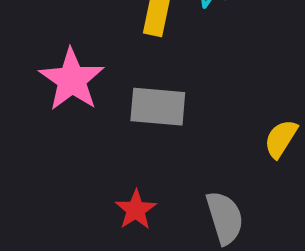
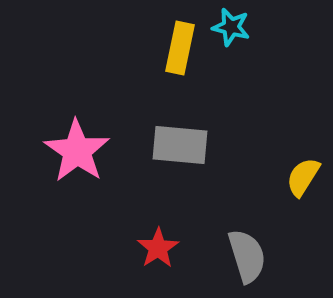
pink star: (72, 80) -> (77, 151), moved

